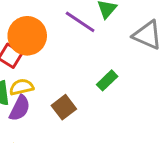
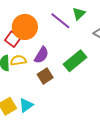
green rectangle: (107, 80) -> (75, 61), size x1.6
purple semicircle: (20, 108) -> (41, 55), moved

